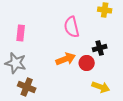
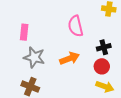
gray star: (16, 63) -> (34, 57), moved
red circle: (87, 63) -> (102, 66), moved

